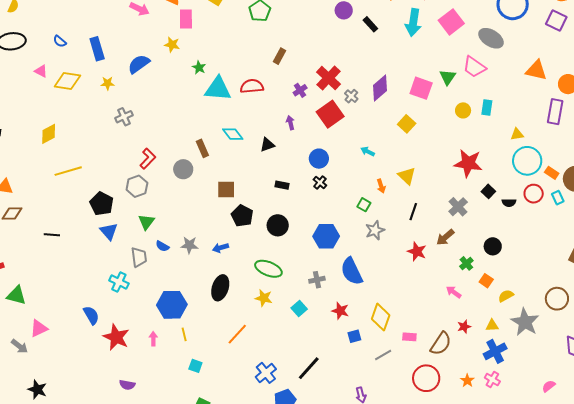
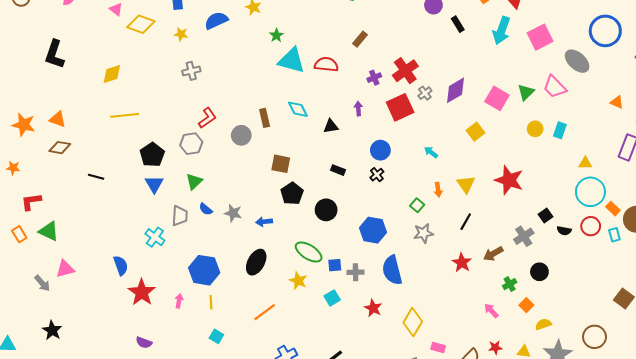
orange triangle: (536, 70) -> (617, 102), size x0.6
red star: (468, 163) -> (509, 180), moved
gray cross: (458, 207) -> (524, 236), moved
blue square: (354, 336) -> (335, 265), moved

